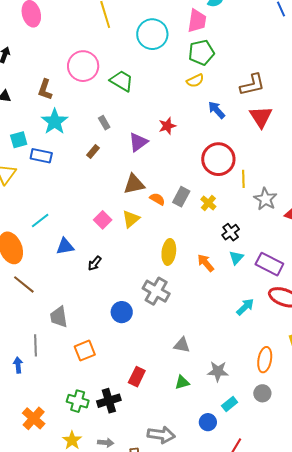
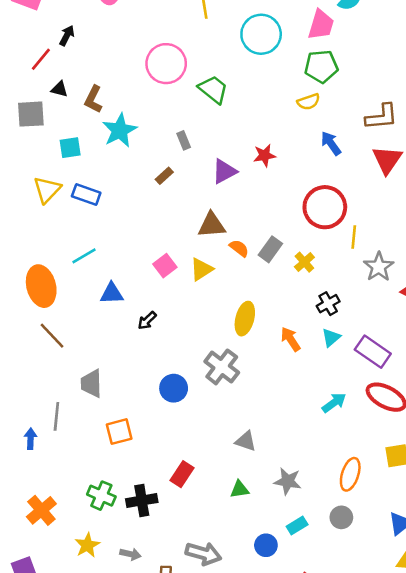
brown L-shape: (45, 90) -> (93, 99), moved
blue rectangle: (41, 156) -> (86, 195), moved

